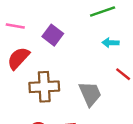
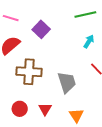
cyan arrow: (110, 43) -> (89, 41), turned 112

